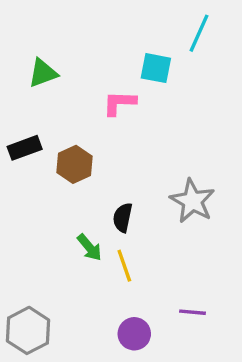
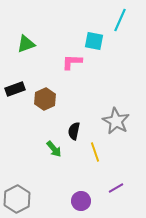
yellow line: (124, 266) -> (95, 152), moved
purple line: (192, 312) -> (116, 188), turned -35

